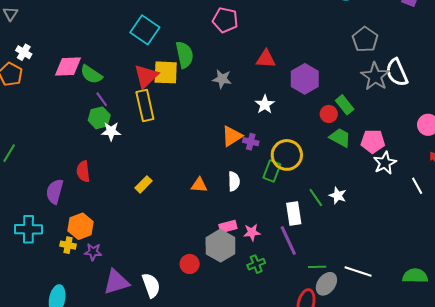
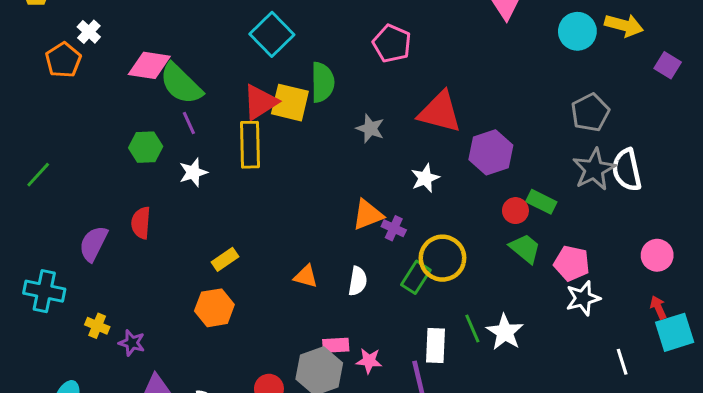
red triangle: (266, 59) -> (440, 112), size x1.5
green semicircle: (91, 74) -> (181, 84), size x1.4
green rectangle: (345, 105) -> (541, 202), turned -36
green hexagon: (99, 118) -> (146, 147), moved
white star: (111, 131) -> (193, 172), turned -30
white line: (417, 186) -> (622, 362), moved
white star: (338, 196) -> (505, 332), size x1.4
orange hexagon: (81, 226) -> (214, 308), moved

